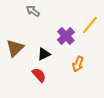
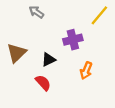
yellow line: (90, 25) -> (99, 15), moved
purple cross: (66, 36) -> (73, 40), turned 30

